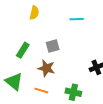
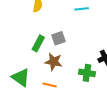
green rectangle: (23, 50) -> (38, 43), moved
green cross: (73, 92) -> (87, 73), moved

